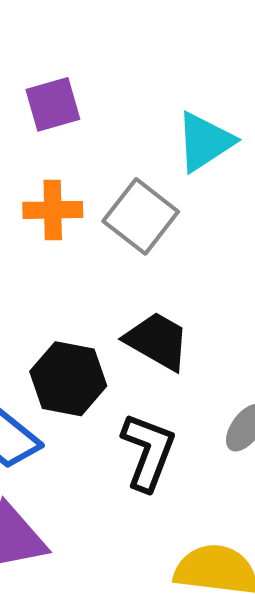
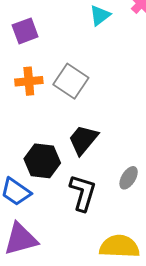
cyan triangle: (205, 142) -> (100, 15), moved, size x0.7
black trapezoid: (157, 341) -> (83, 140), turned -76

